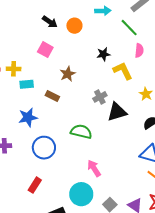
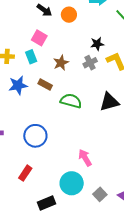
cyan rectangle: (27, 84) -> (31, 57), moved, turned 72
gray cross: (100, 97) -> (90, 63), moved
blue star: (28, 117) -> (18, 85), moved
green semicircle: (81, 132) -> (71, 101), moved

